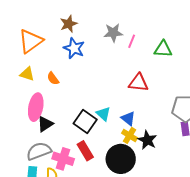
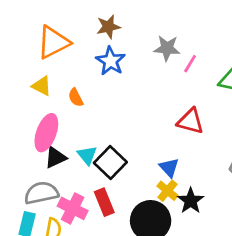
cyan triangle: (103, 114) -> (87, 155), moved

